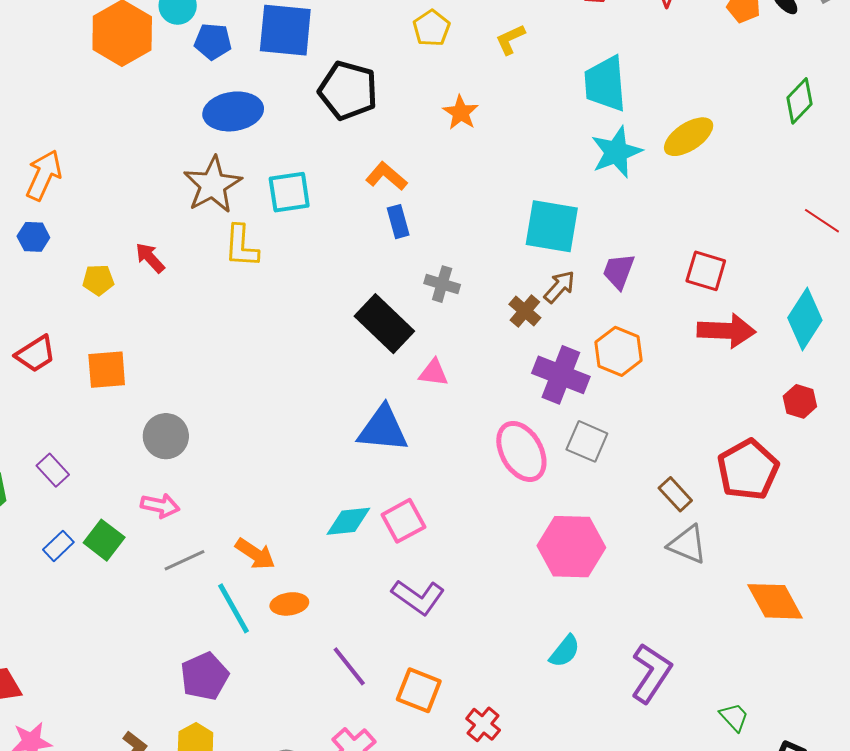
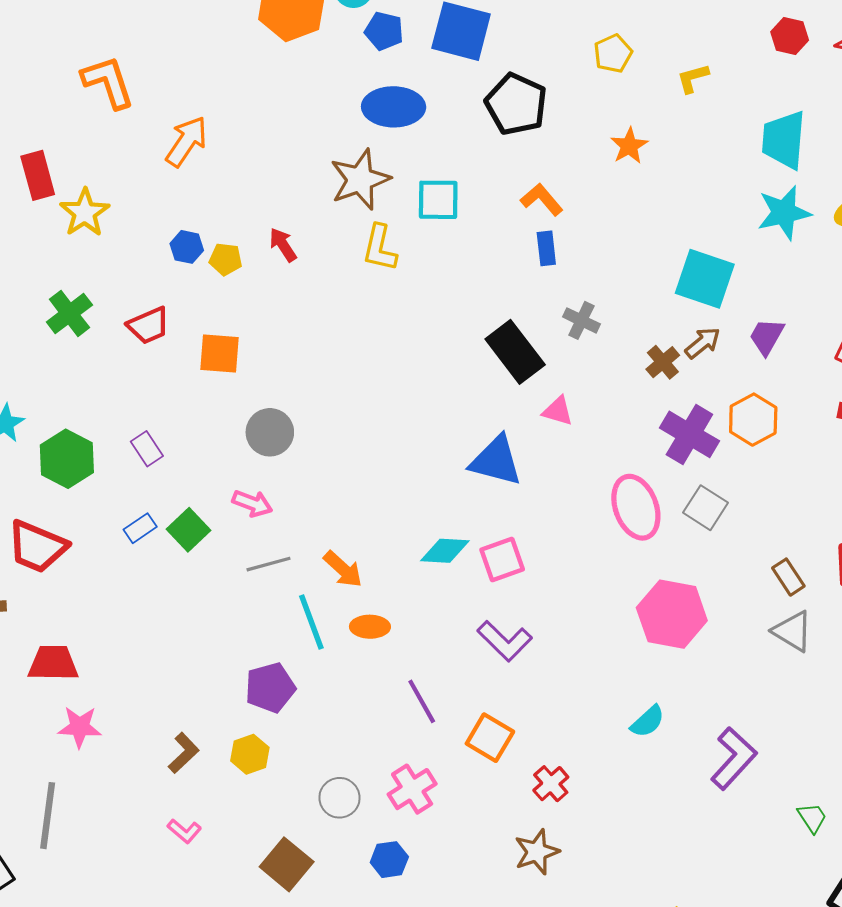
blue hexagon: (33, 237) -> (187, 247), moved

